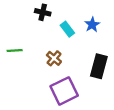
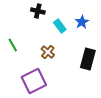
green line: (15, 51) -> (13, 45), turned 64
purple square: (64, 91) -> (34, 81), moved

